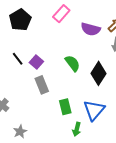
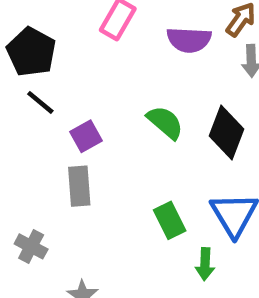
black line: (18, 59) -> (40, 102), moved
purple square: (36, 62) -> (86, 136), turned 32
gray rectangle: (42, 85) -> (79, 186), moved, turned 30

